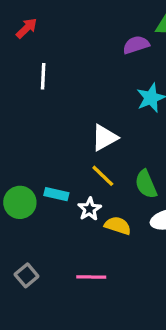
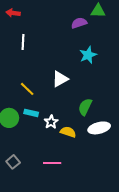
red arrow: (27, 28) -> (13, 13), turned -128
yellow line: (103, 176) -> (27, 89), moved
green semicircle: (146, 184) -> (85, 107), turned 48

